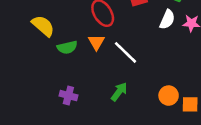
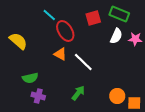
orange triangle: (96, 42) -> (60, 54), turned -32
green semicircle: (67, 47) -> (30, 78), moved

